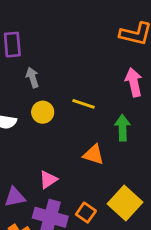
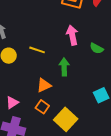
orange triangle: (94, 155) -> (44, 85), turned -42
orange square: (86, 213) -> (42, 107), moved

